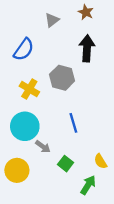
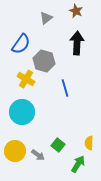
gray hexagon: (62, 78) -> (44, 61), moved
blue line: (73, 123) -> (65, 88), moved
gray arrow: (43, 147) -> (38, 155), moved
yellow semicircle: (100, 161) -> (89, 143), turned 32

